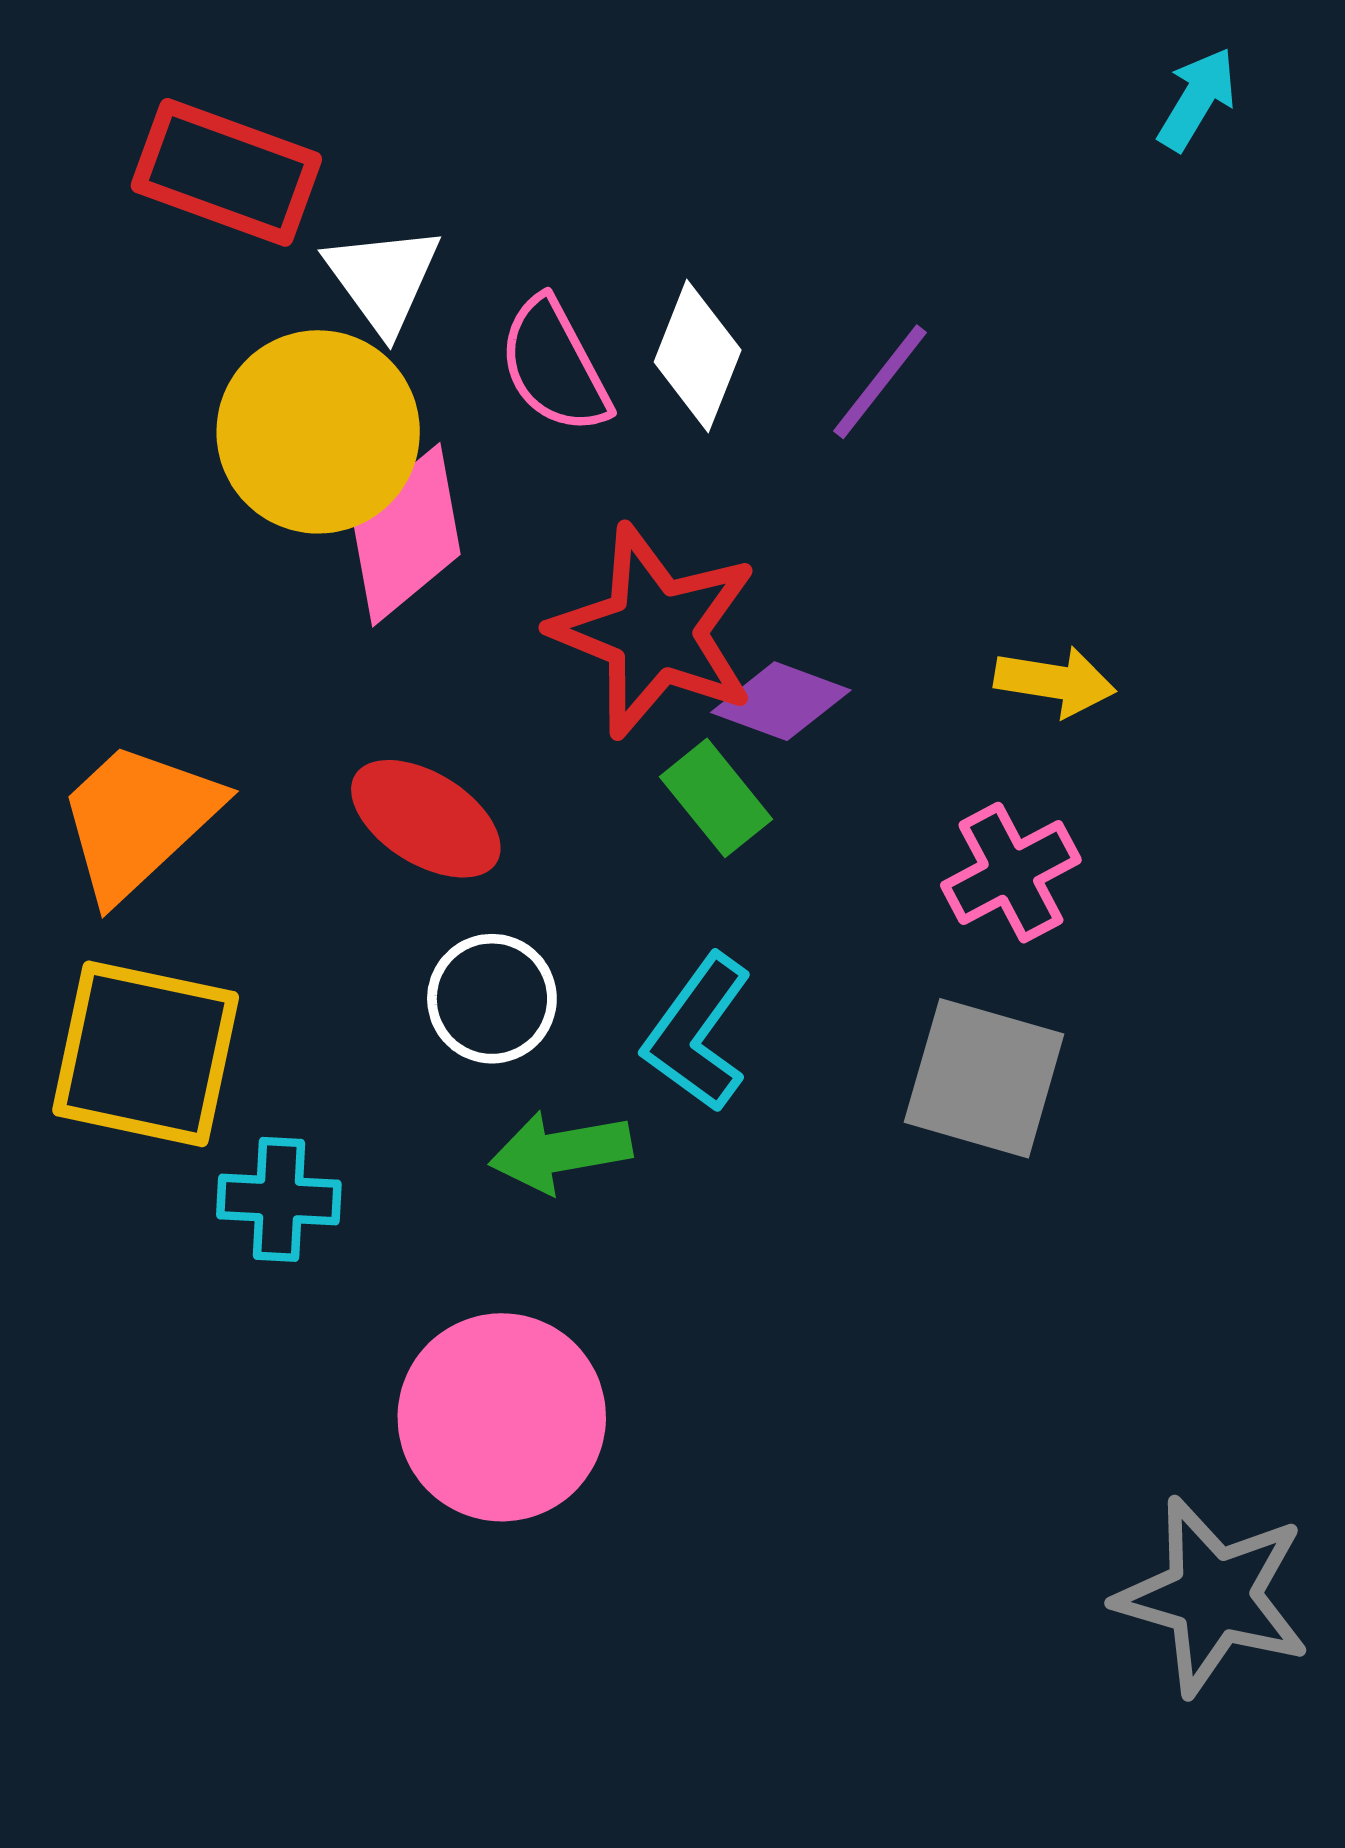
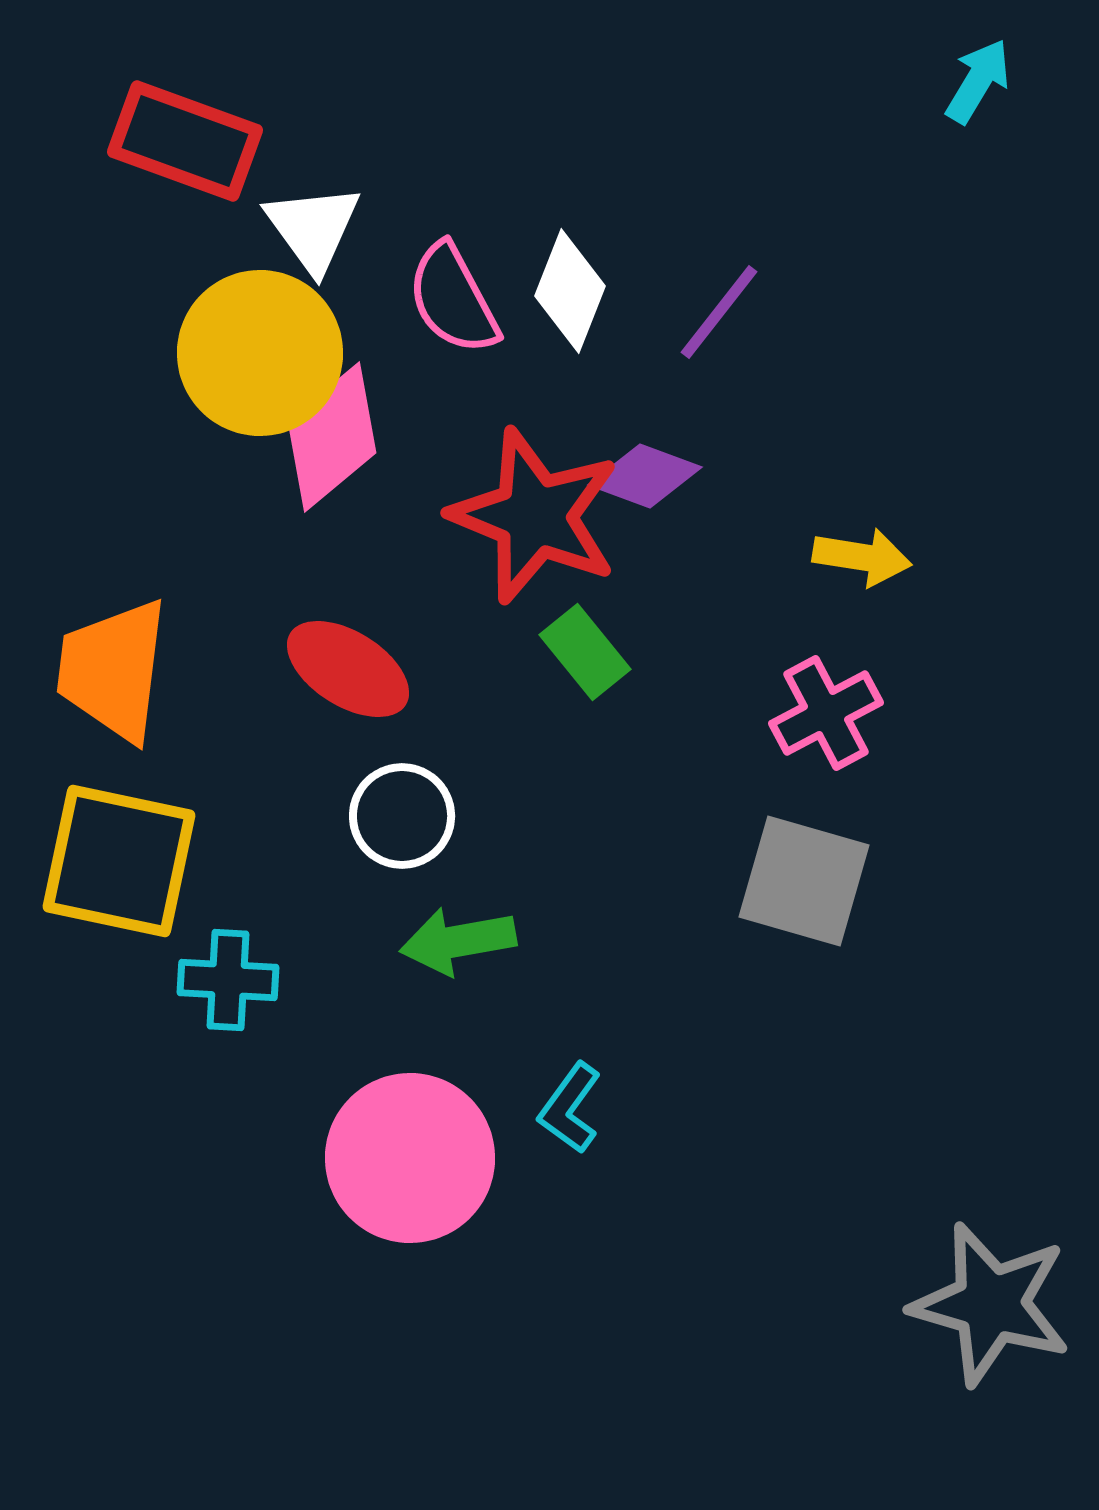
purple diamond: (781, 701) -> (645, 476), moved
orange trapezoid: (138, 820) -> (113, 670), turned -40
cyan L-shape: (698, 1033) -> (570, 1108), moved, size x0.7

